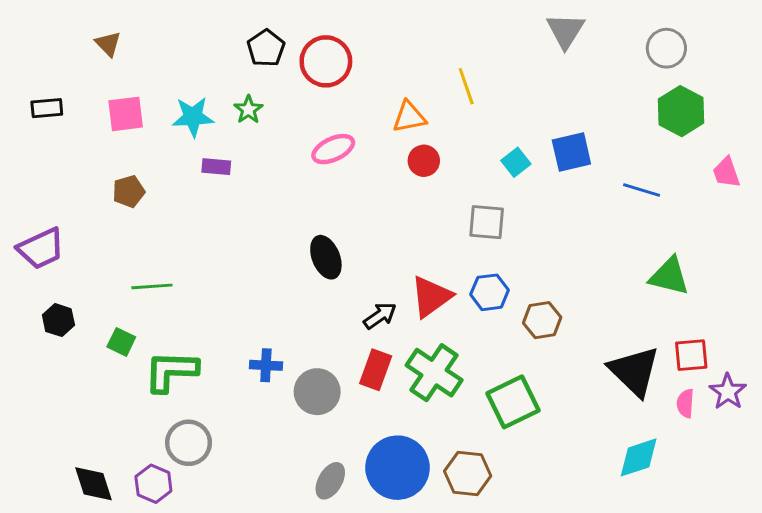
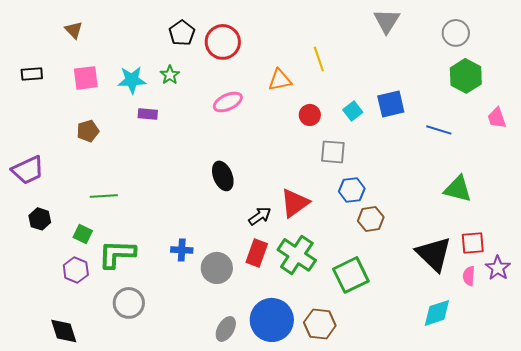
red circle: (424, 161) -> (310, 115), moved
blue hexagon: (490, 292) -> (352, 190), moved
purple hexagon: (153, 484) -> (76, 270), moved

